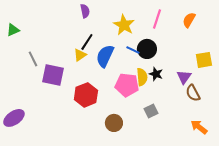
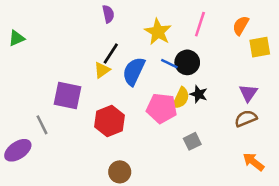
gray line: (33, 59) -> (42, 125), moved
yellow square: (204, 60) -> (260, 47), moved
yellow semicircle: (142, 77) -> (181, 98), turned 30
purple triangle: (184, 77) -> (248, 93), moved
brown semicircle: (193, 93) -> (246, 118), turned 96
brown circle: (114, 123) -> (120, 172), moved

